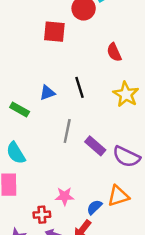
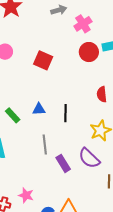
red square: (54, 32) -> (43, 60), moved
gray line: (67, 131) -> (45, 144), turned -36
purple semicircle: (126, 157) -> (89, 158), moved

